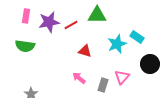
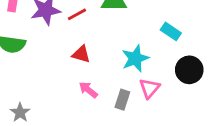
cyan star: (117, 44) -> (135, 58), moved
red triangle: (85, 51) -> (81, 54), moved

